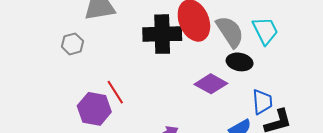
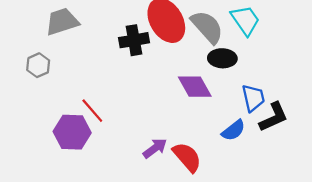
black cross: (162, 34) -> (134, 40), size x0.7
purple diamond: (211, 84) -> (195, 87), turned 40

